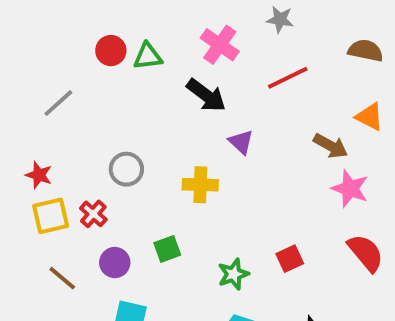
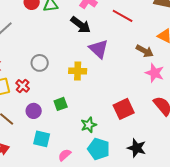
red line: (288, 78) -> (123, 16), turned 55
purple triangle: (241, 142) -> (99, 49), size x1.5
red square: (290, 259) -> (124, 109), size x1.5
green star: (233, 274) -> (89, 125), moved

